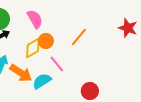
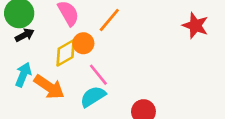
orange line: (79, 37) -> (109, 20), moved
cyan semicircle: (42, 81) -> (93, 97), moved

